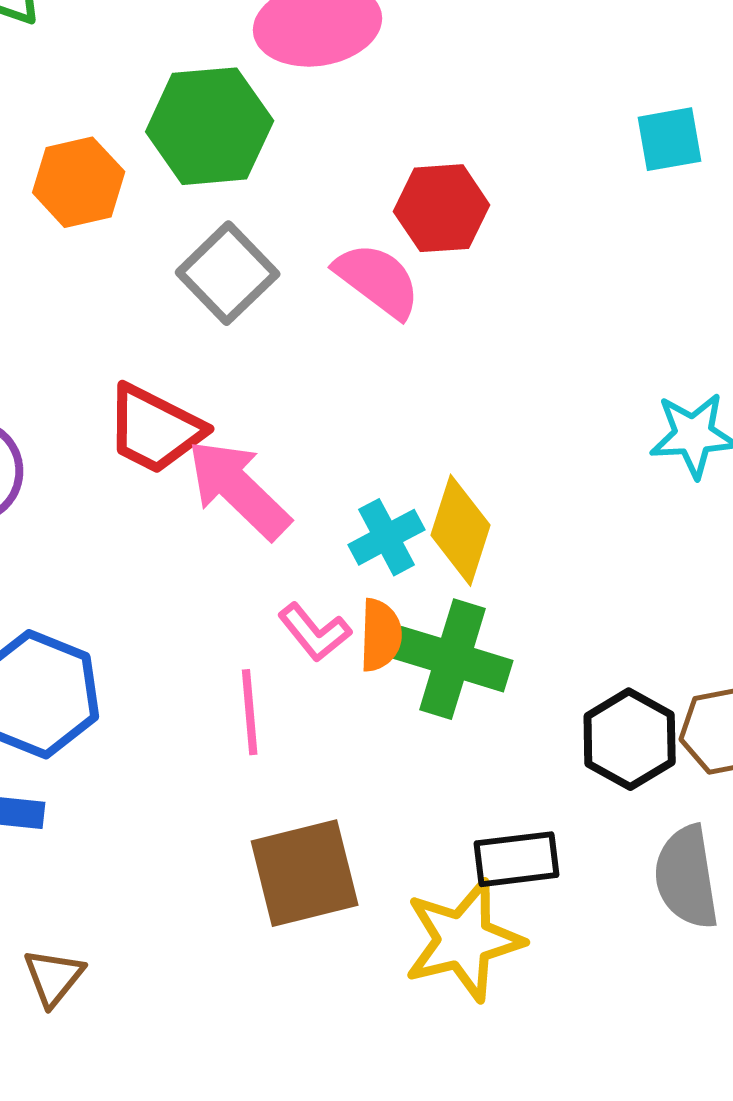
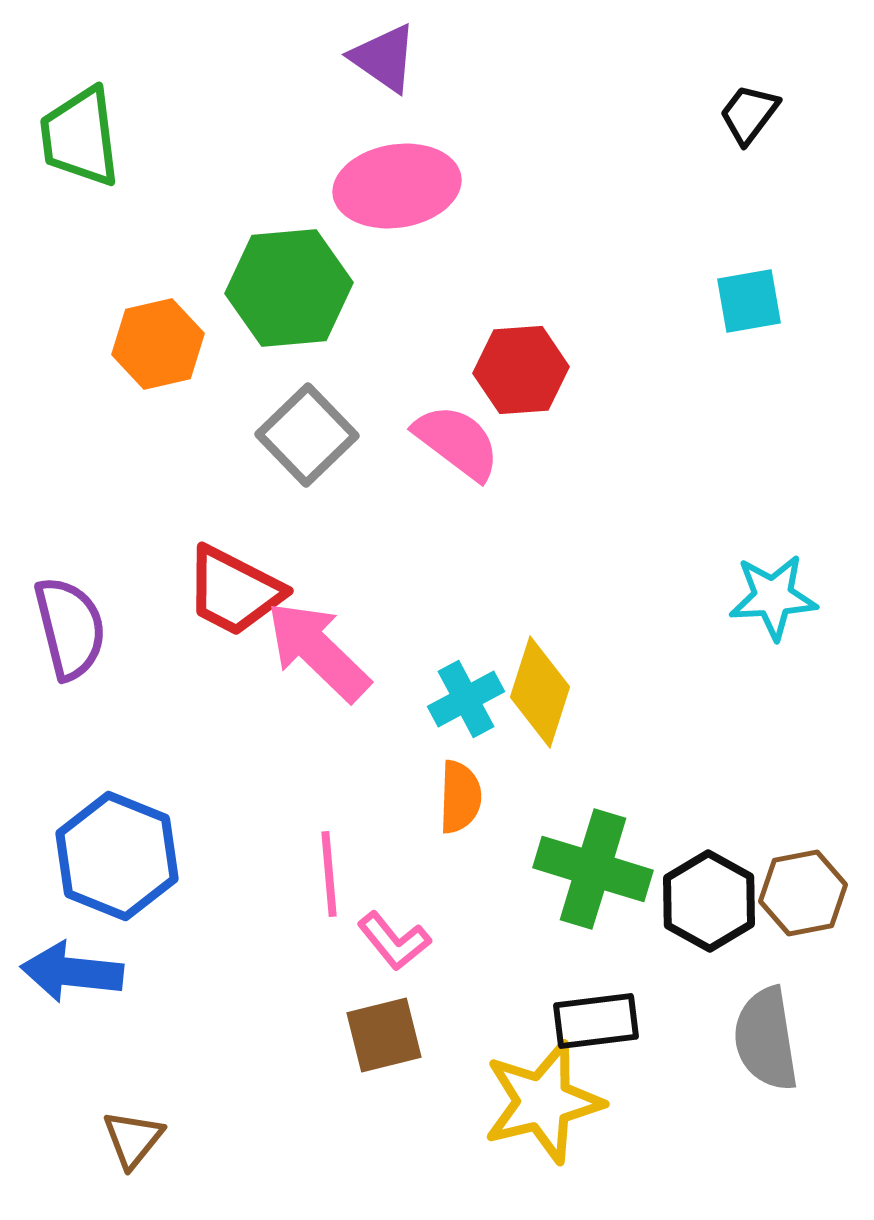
pink L-shape: (315, 632) -> (394, 941), moved
green cross: (453, 659) -> (593, 869), moved
brown square: (305, 873) -> (384, 1035), size x0.7

